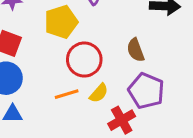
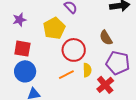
yellow semicircle: (99, 93) -> (87, 70), turned -32

